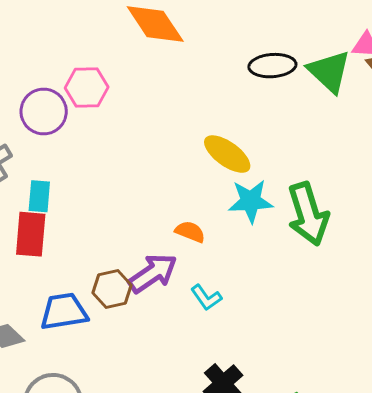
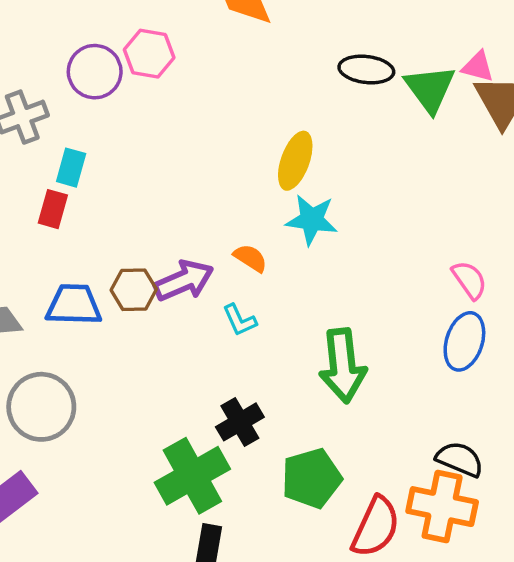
yellow ellipse: (227, 154) -> (295, 161), turned 63
green arrow: (308, 214) -> (343, 366), moved
orange semicircle: (190, 232) -> (250, 258), moved
red rectangle: (31, 234) -> (53, 209), size x0.7

